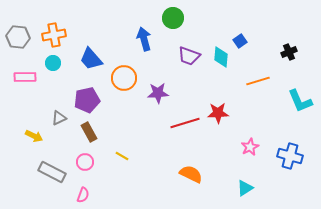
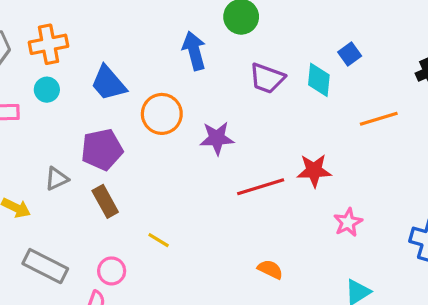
pink star: (250, 147) -> (348, 222), moved
pink circle: (85, 162) -> (112, 271), moved
orange semicircle: (191, 174) -> (270, 269), size x0.7

